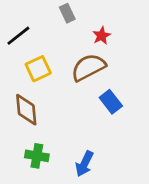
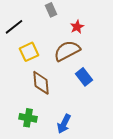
brown diamond: (26, 110) -> (41, 83), moved

